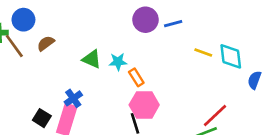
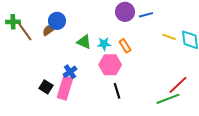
blue circle: (23, 20) -> (57, 21), moved
orange rectangle: (136, 77) -> (125, 46), moved
pink hexagon: (144, 105) -> (110, 65), moved

